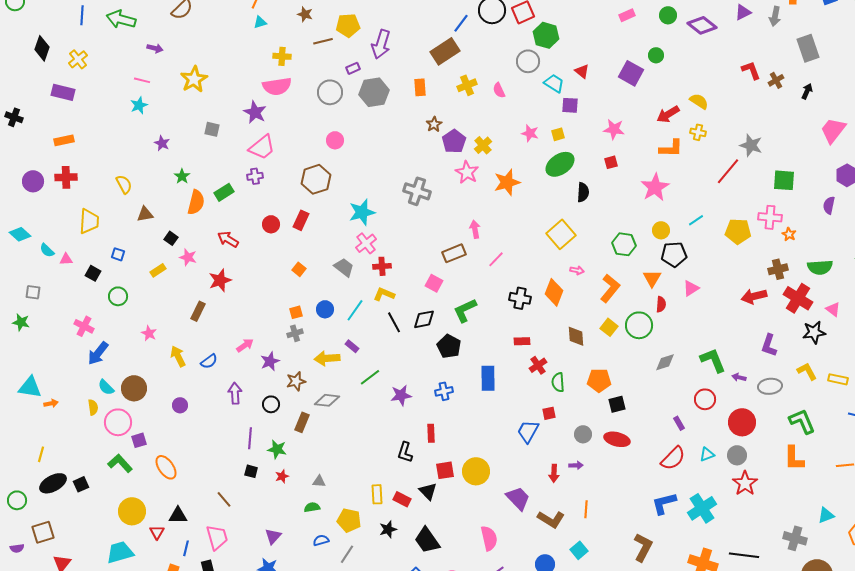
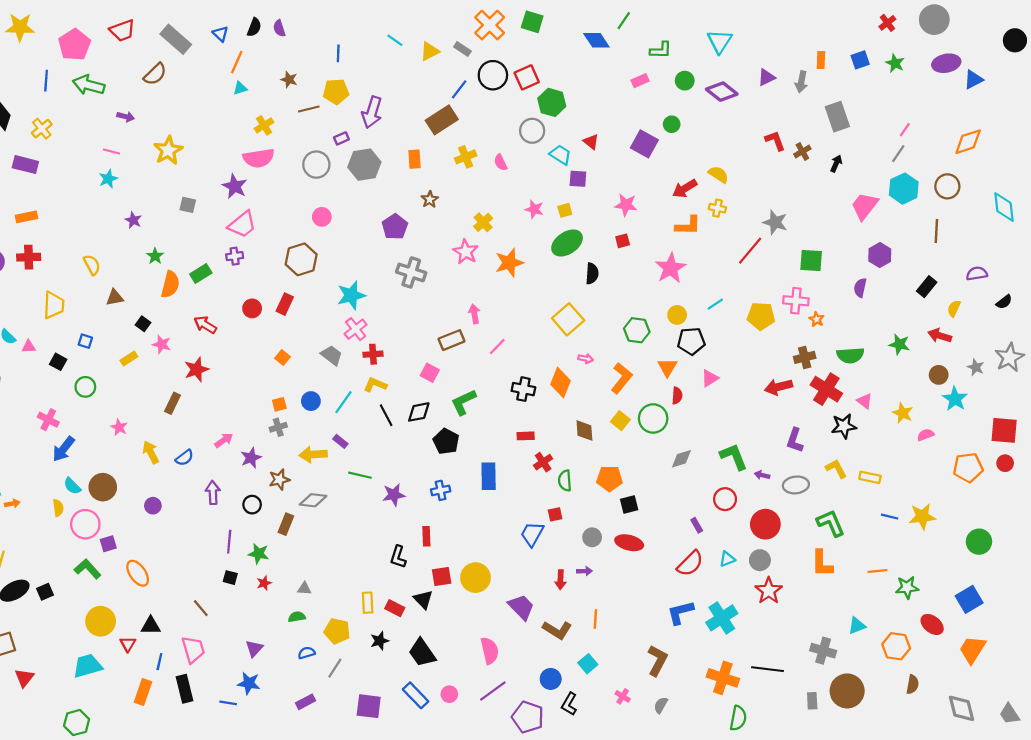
yellow cross: (282, 56) -> (264, 125), turned -36
purple pentagon: (454, 141) -> (395, 227), moved
green line: (370, 377) -> (360, 475), turned 50

